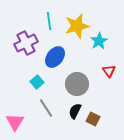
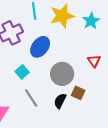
cyan star: (99, 41) -> (91, 21), moved
brown square: (93, 119) -> (78, 93), moved

